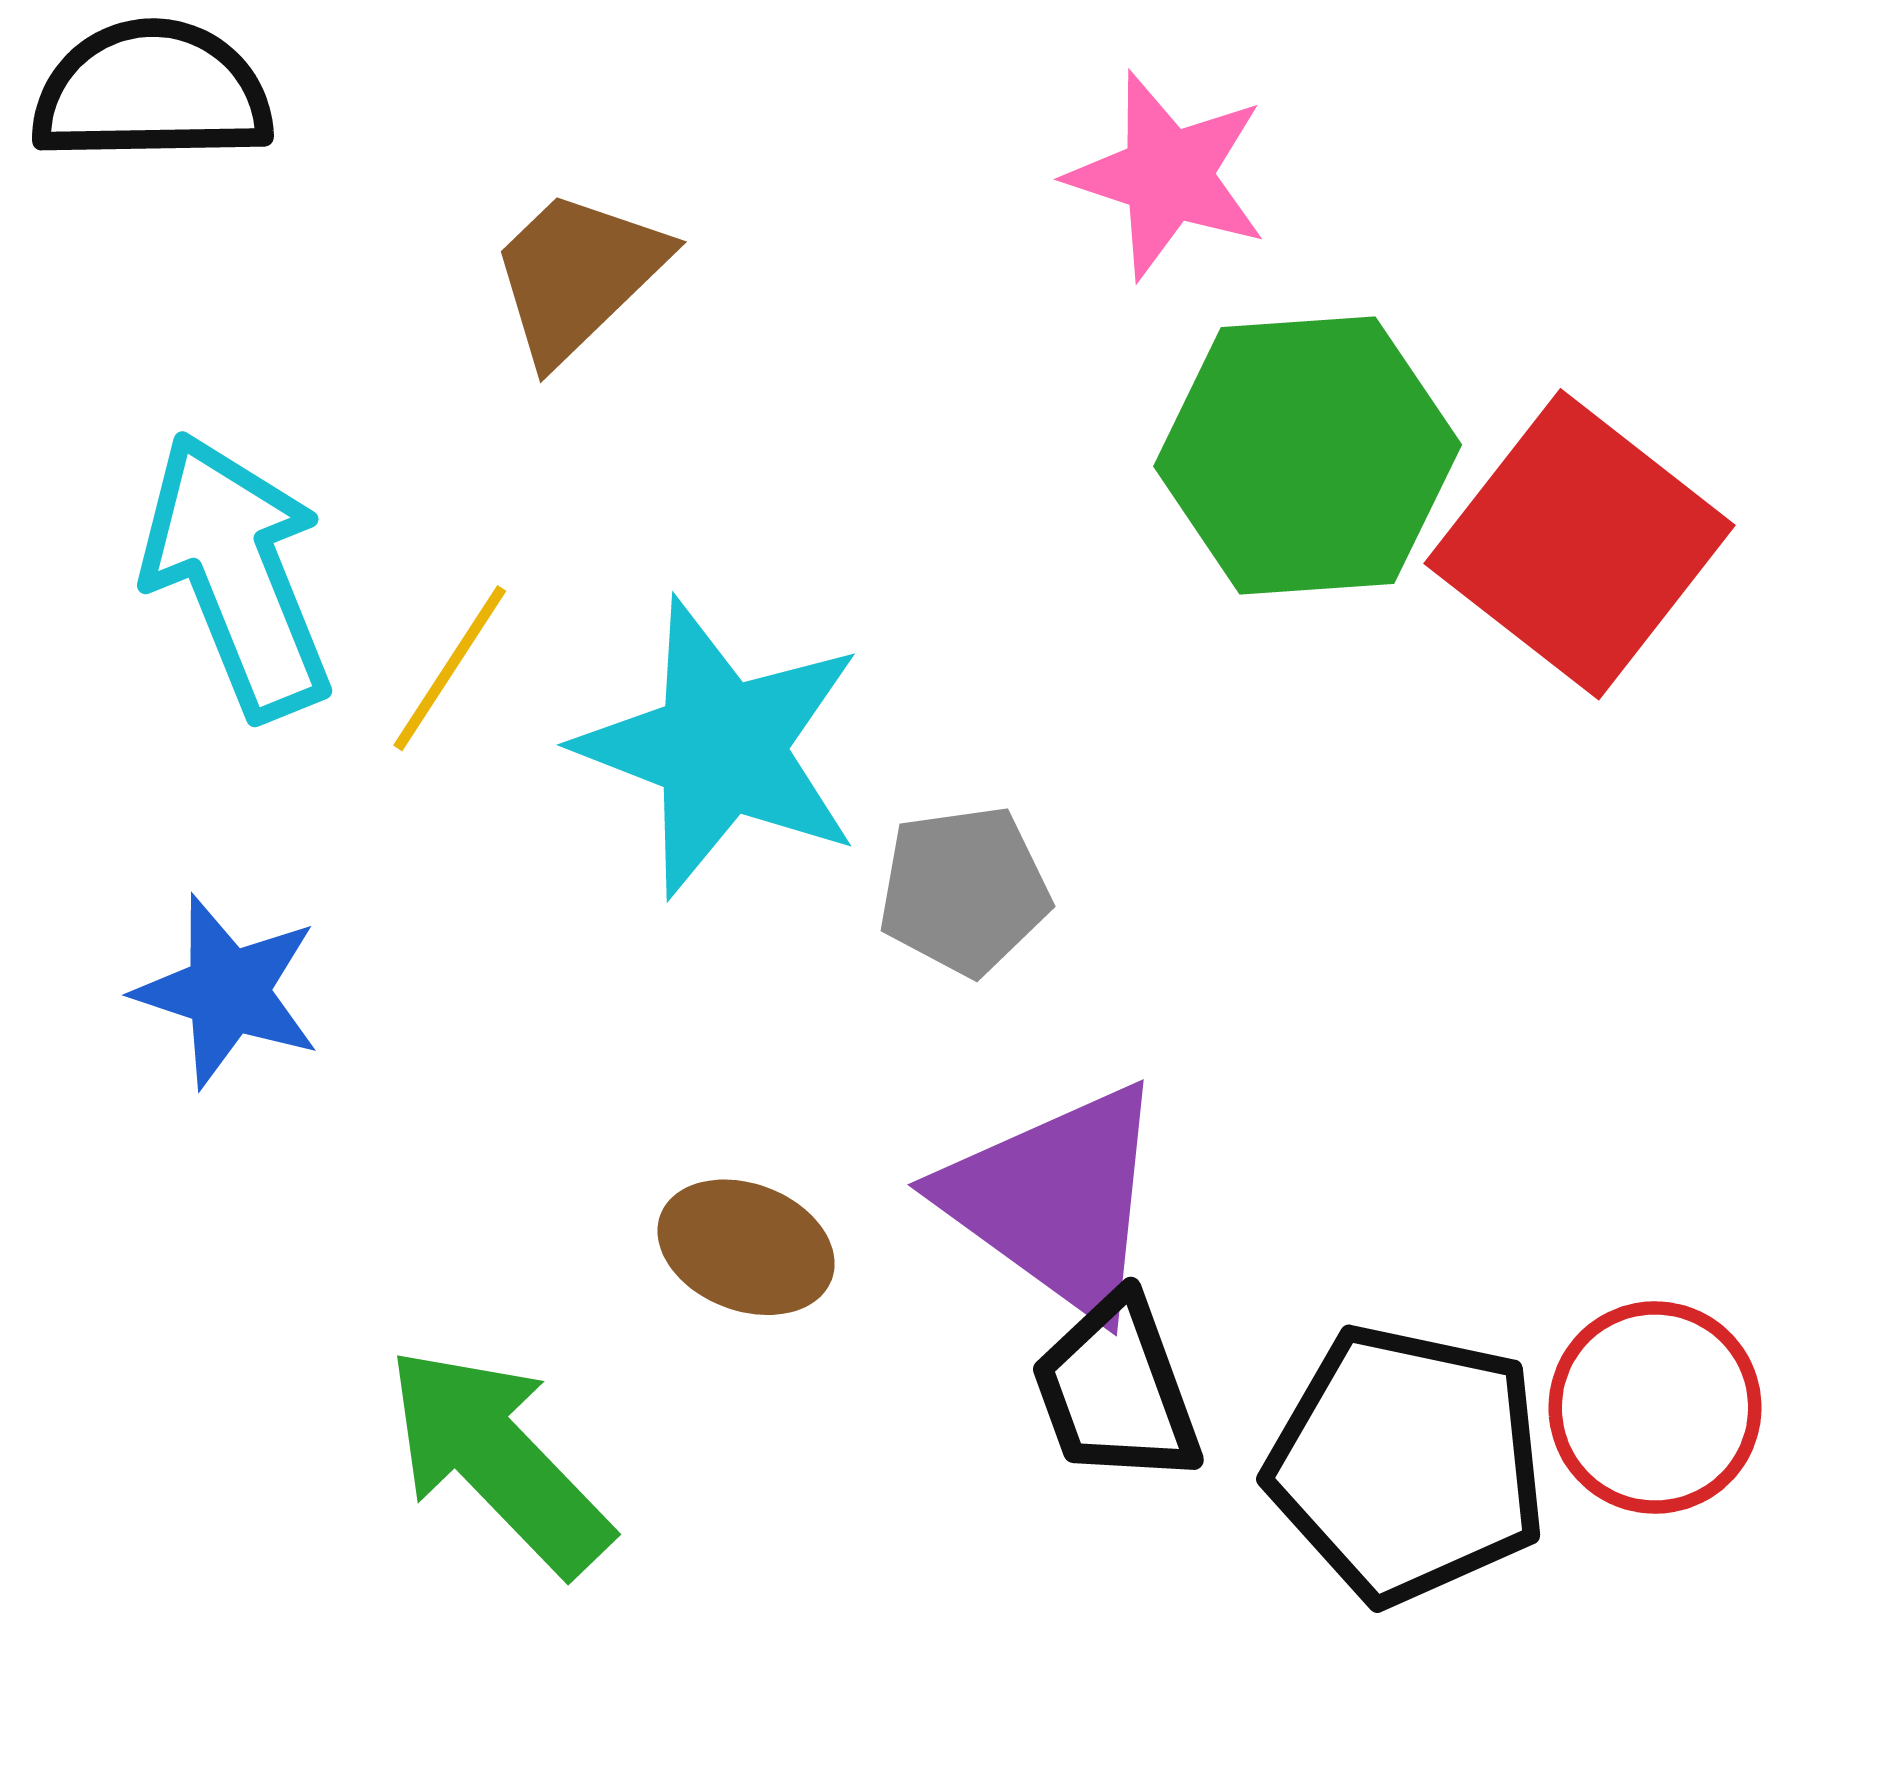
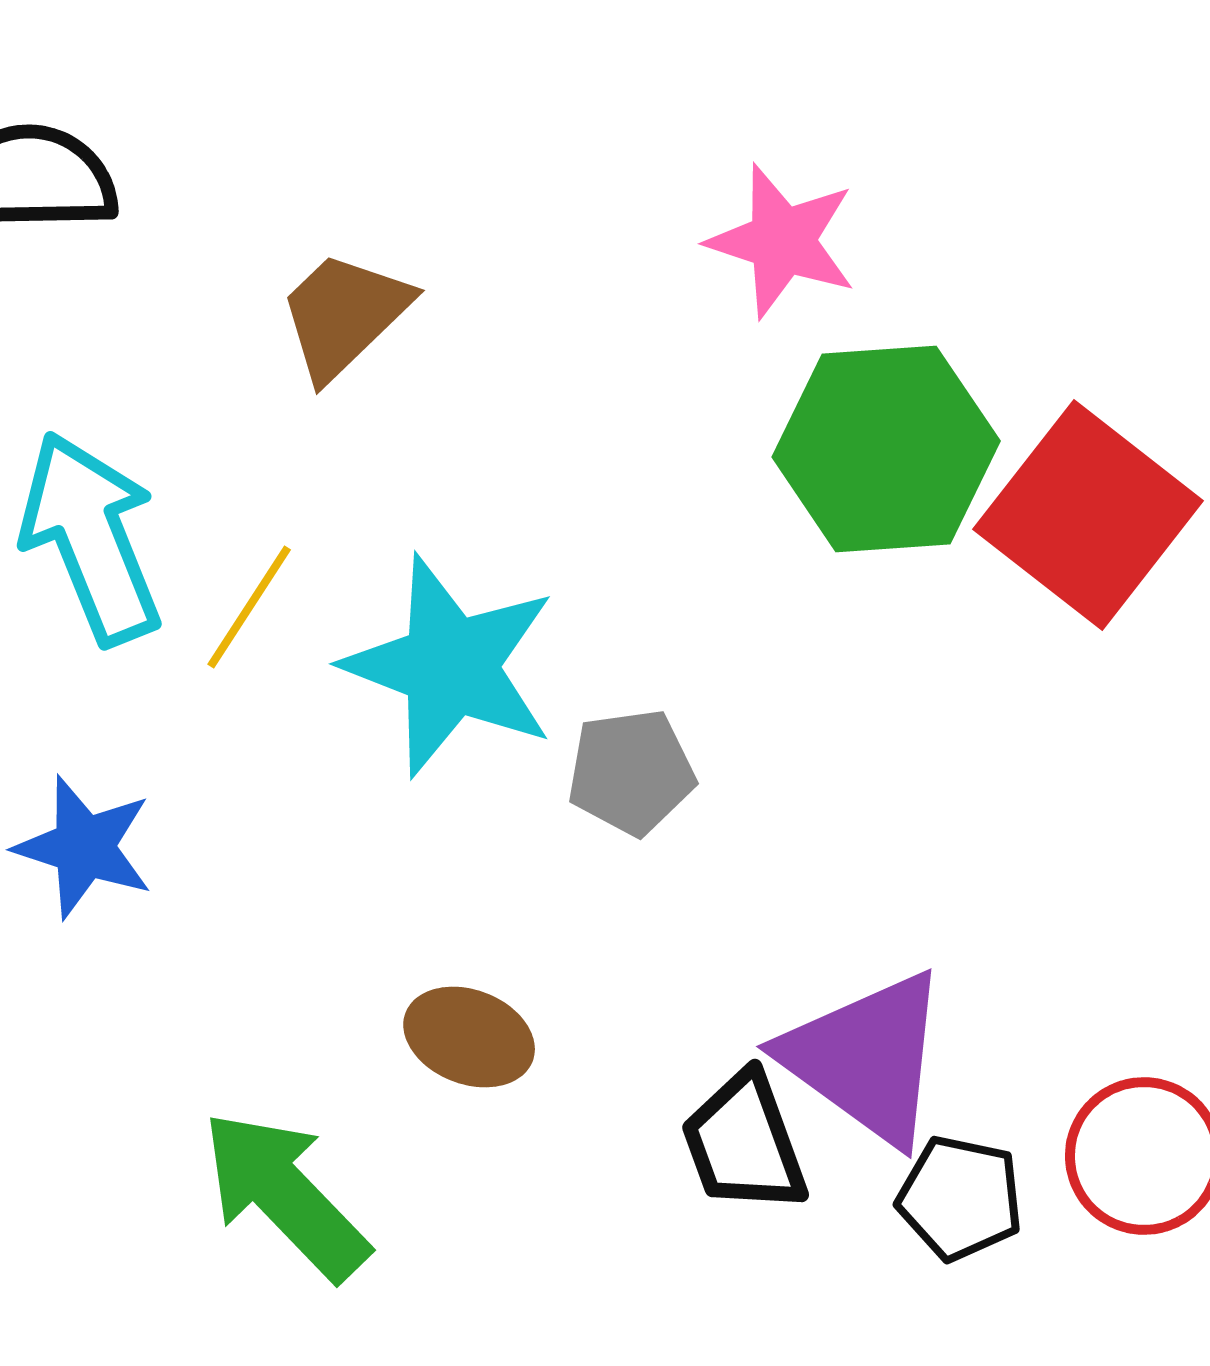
purple triangle: (1056, 1200) -> (866, 1058), moved
black pentagon: (1407, 1464) -> (960, 1198), size x0.6

